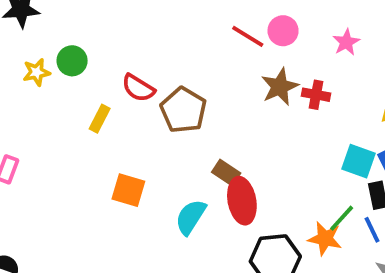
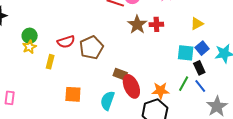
yellow star: (37, 72) -> (29, 47), moved
red semicircle: (138, 88) -> (66, 42), turned -36
brown pentagon: (183, 110) -> (91, 48), turned 30
orange star: (325, 239) -> (161, 91), moved

